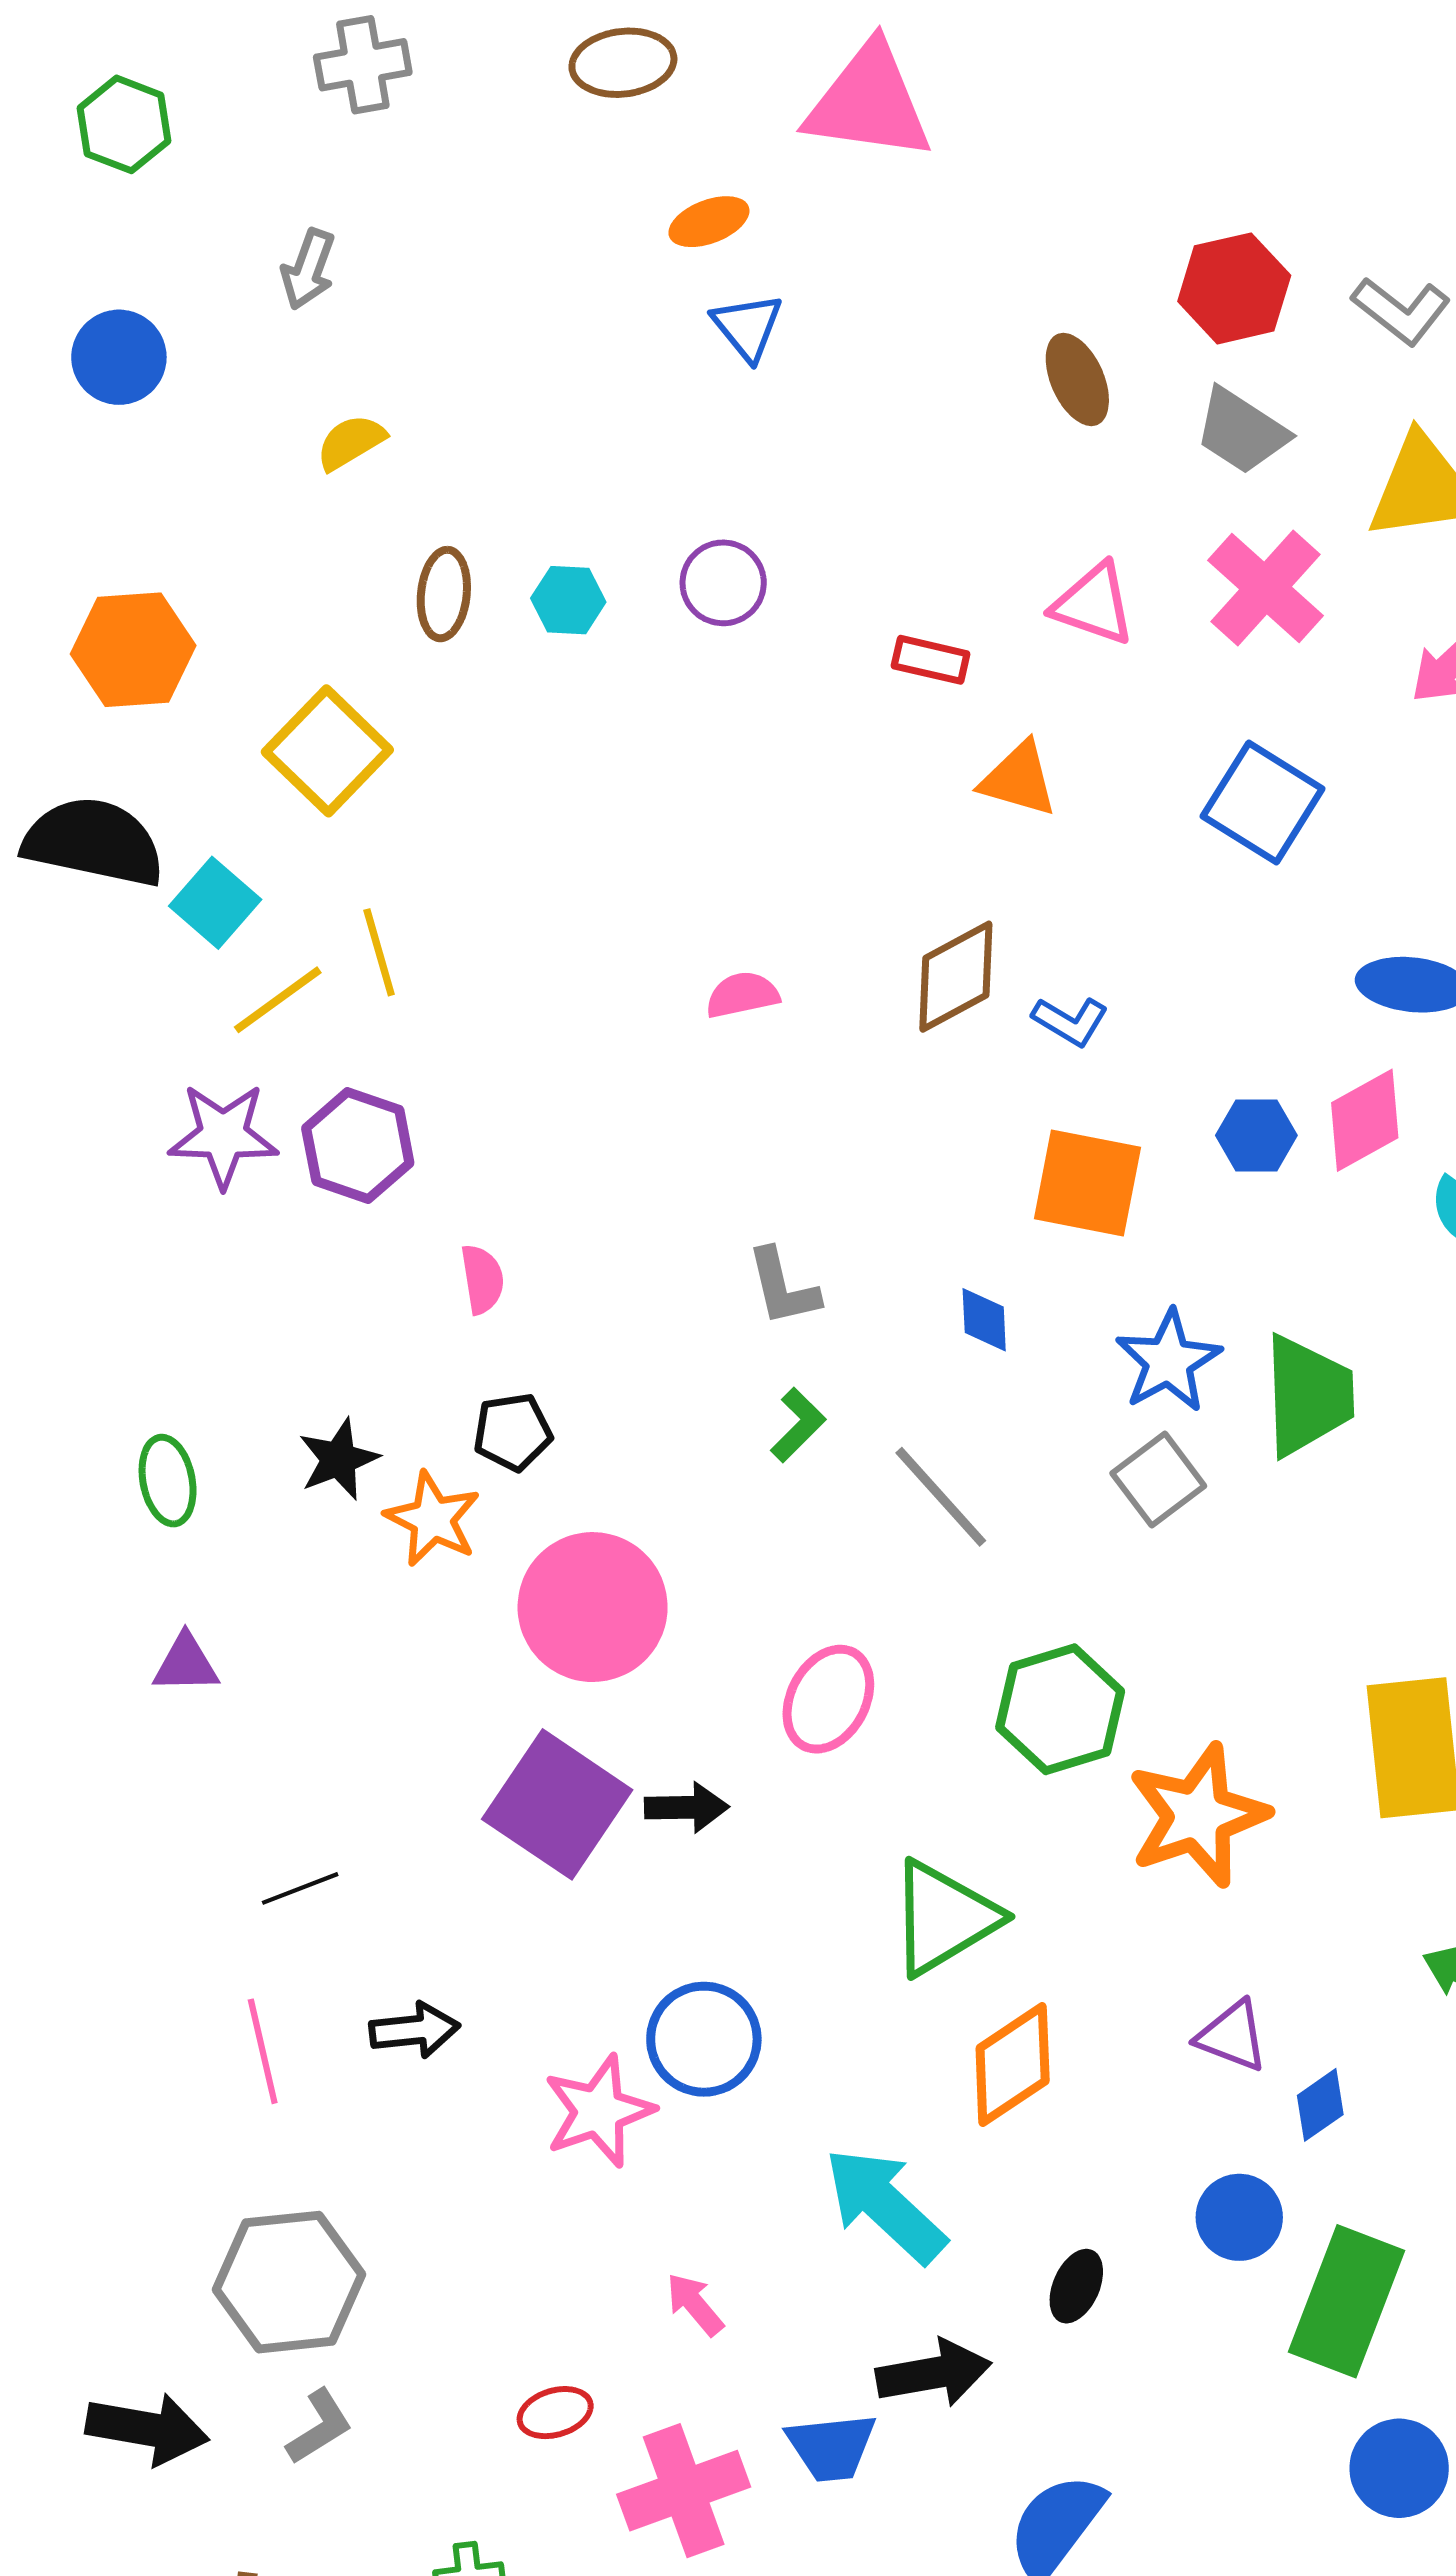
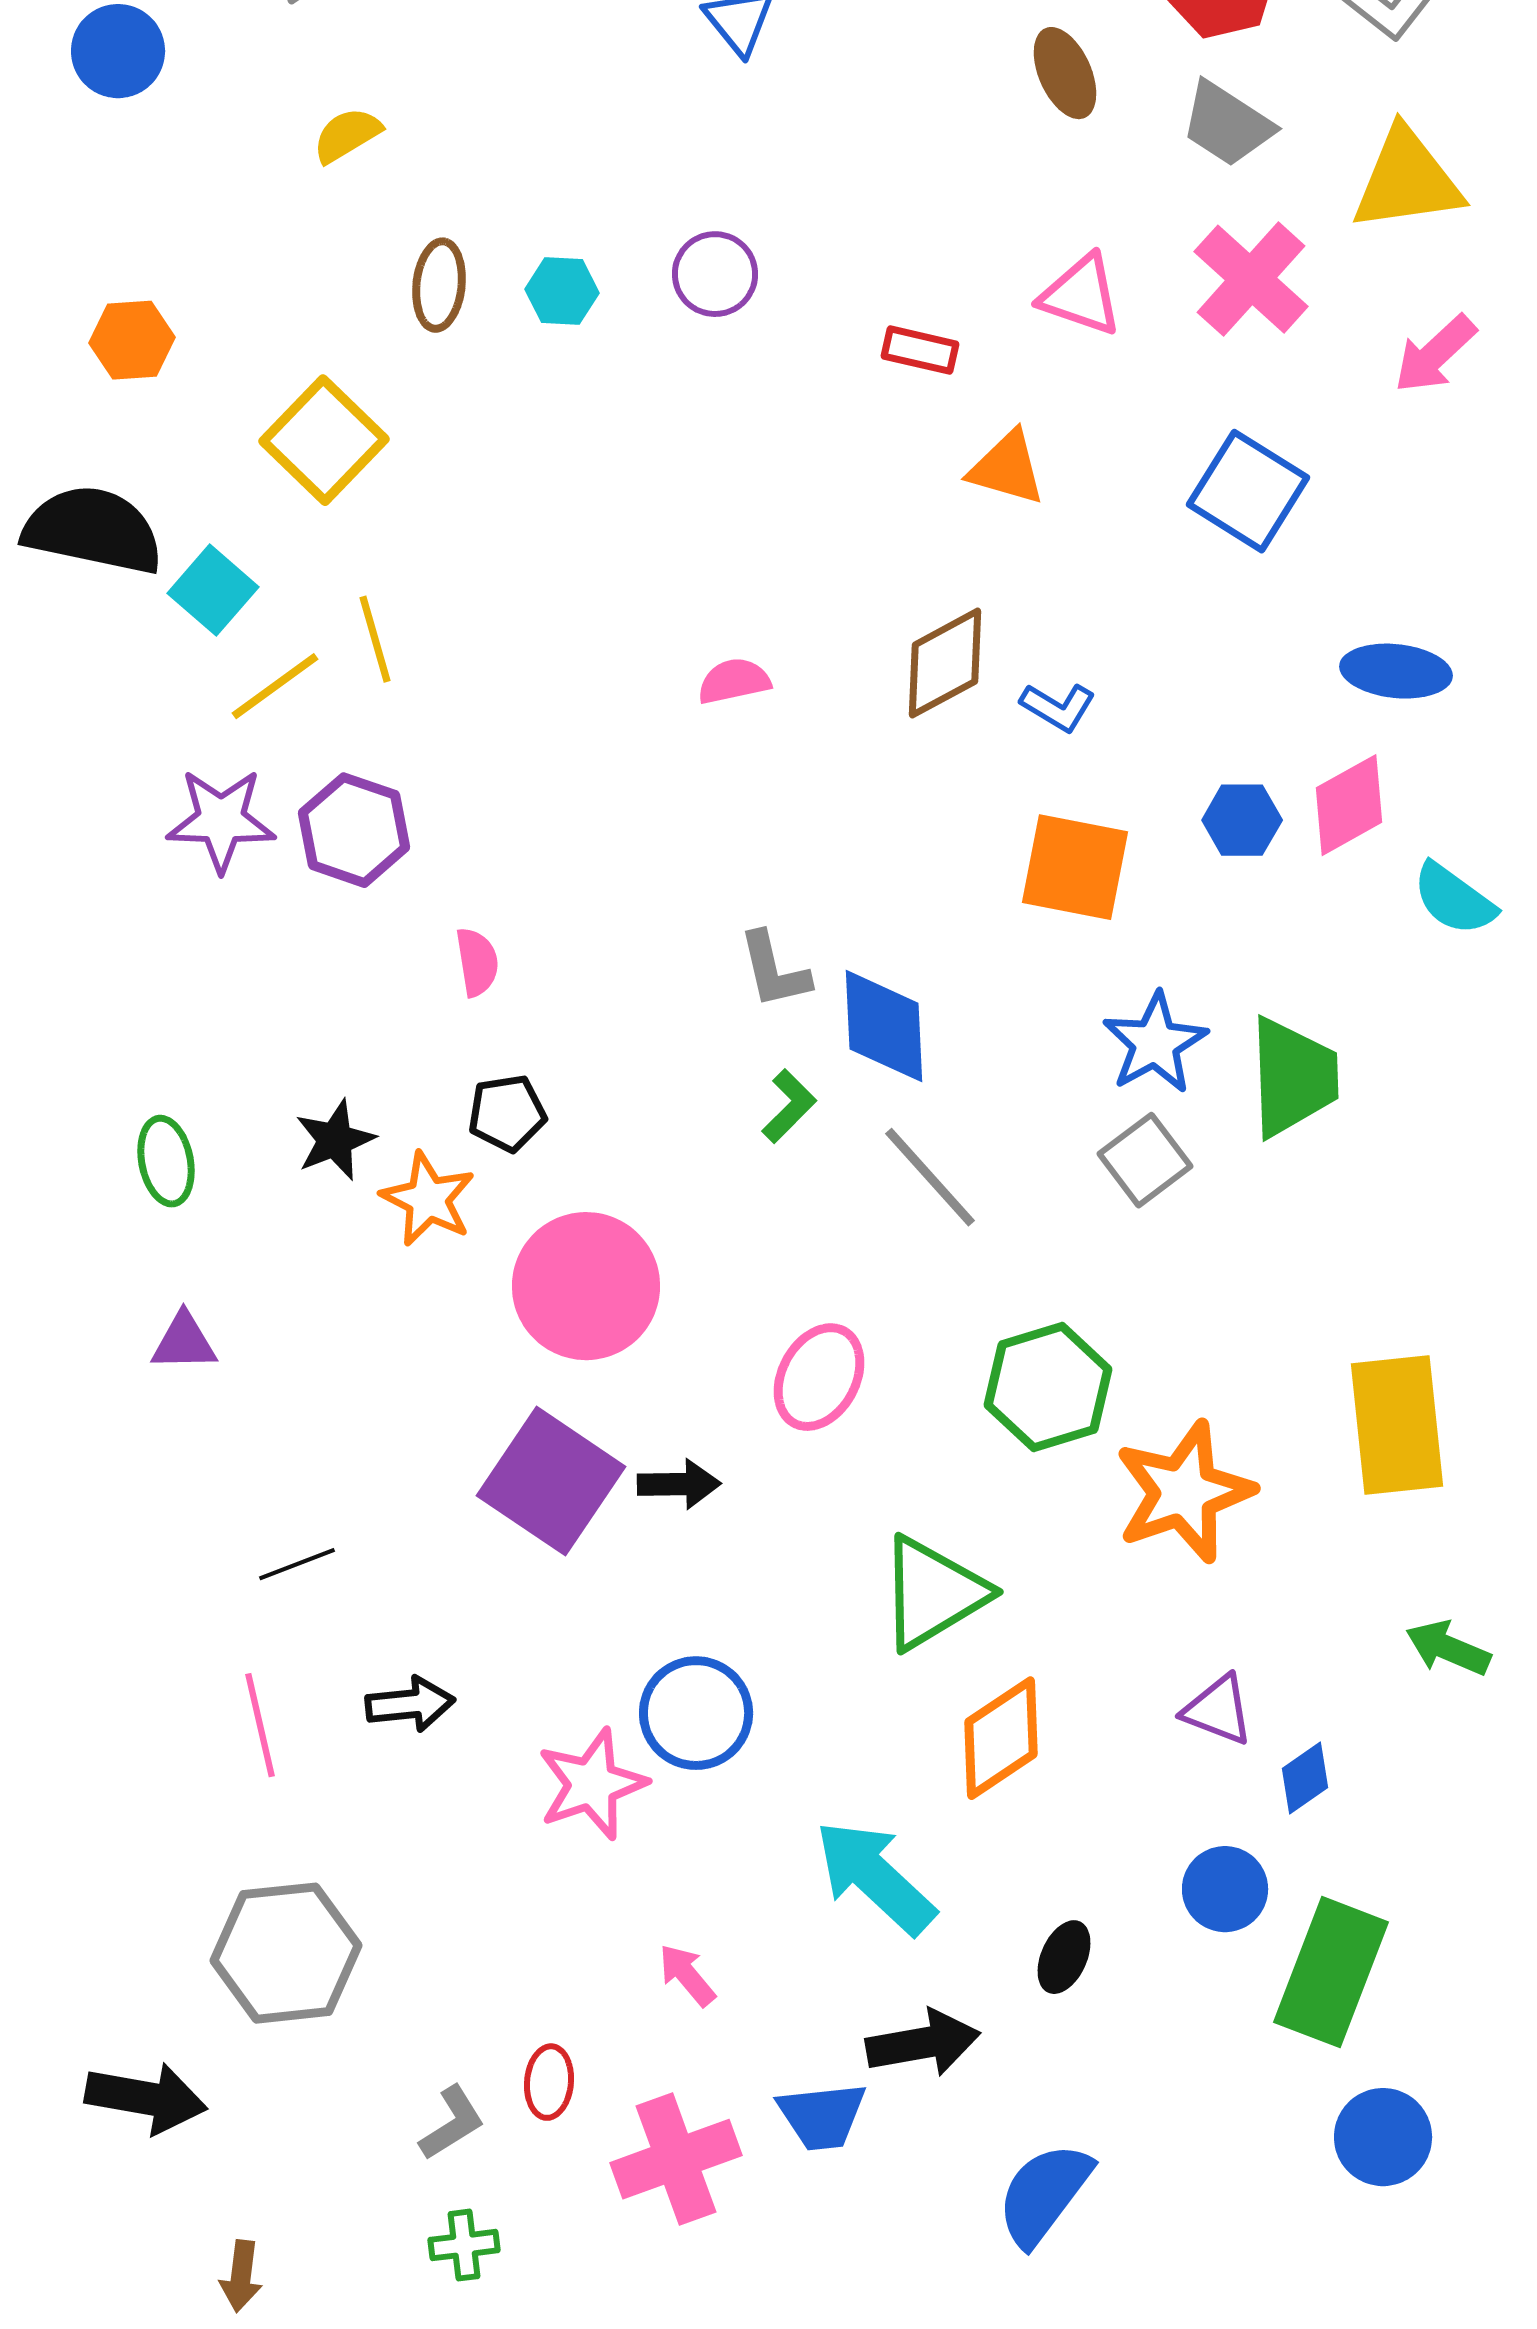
orange hexagon: (133, 650) -> (132, 340), size x0.7
blue diamond: (984, 1320) -> (884, 1026), moved, size x1.8
red ellipse: (555, 2413) -> (549, 2082), turned -68
gray L-shape: (319, 2427) -> (452, 2123), moved

